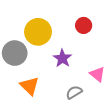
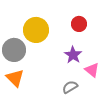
purple star: (62, 58) -> (73, 55), moved
orange triangle: (30, 86) -> (15, 78), moved

